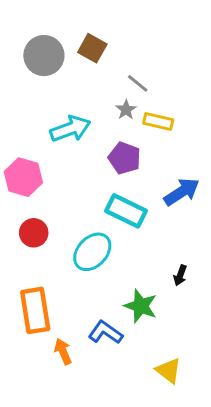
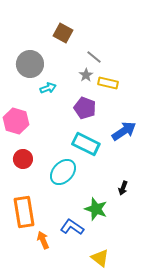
gray circle: (44, 56) -> (30, 64), moved
cyan arrow: (70, 129) -> (48, 88), size x0.6
yellow triangle: (168, 371) -> (100, 258), moved

